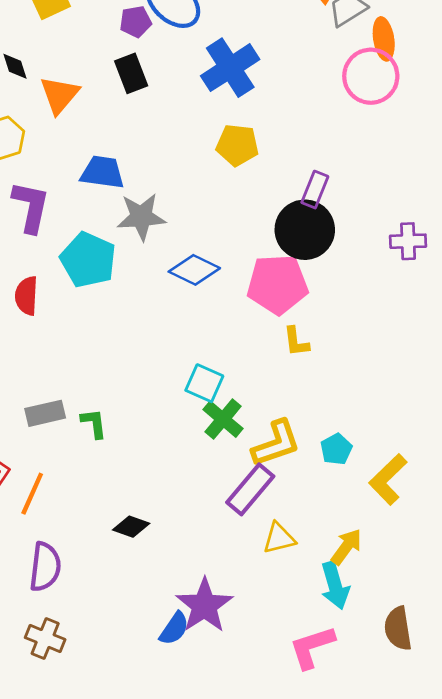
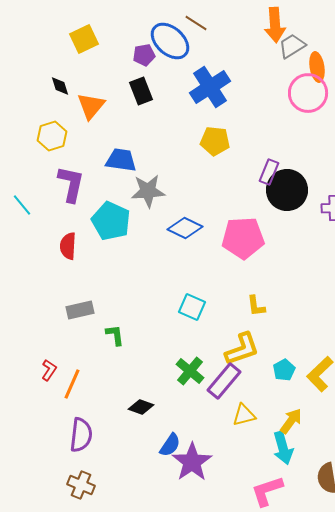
black circle: (305, 230) -> (287, 190), moved
yellow L-shape: (296, 342) -> (256, 306), moved
gray rectangle: (45, 413) -> (80, 310), moved
green cross: (223, 419) -> (190, 371), moved
cyan pentagon: (336, 449) -> (284, 370), moved
blue semicircle: (174, 628) -> (170, 445), moved

